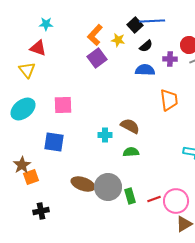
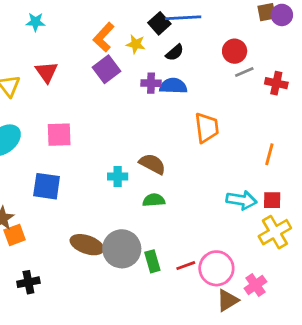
red triangle: (38, 48) -> (47, 72), moved, turned 36
purple cross: (170, 59) -> (151, 83), moved

